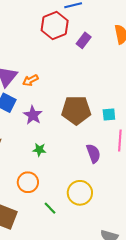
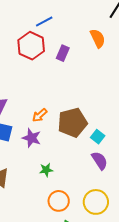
orange arrow: (30, 80) -> (40, 115), moved
cyan square: (109, 114) -> (98, 137), moved, turned -32
orange circle: (28, 182) -> (59, 201), moved

